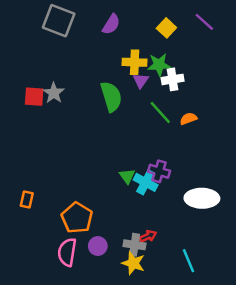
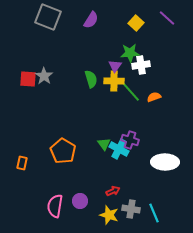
yellow cross: (135, 62) -> (114, 81), moved
green semicircle: (111, 97) -> (91, 79), size x0.7
orange pentagon: (77, 218) -> (63, 151), moved
red arrow: (148, 236) -> (113, 191), moved
gray cross: (135, 245) -> (131, 209), moved

